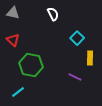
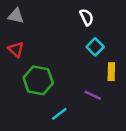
white semicircle: (53, 14) -> (87, 17), moved
cyan line: (18, 92) -> (59, 114), moved

